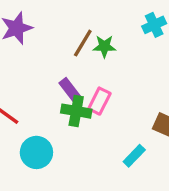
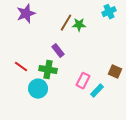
pink rectangle: (99, 101) -> (83, 81), moved
green cross: (76, 111) -> (48, 70), moved

